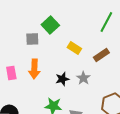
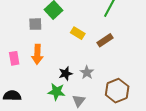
gray star: (83, 78) -> (87, 72), moved
black star: (62, 79) -> (66, 73), moved

